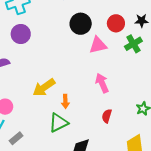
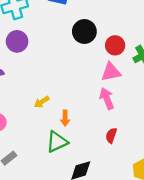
red circle: (116, 23) -> (115, 45), moved
pink triangle: (98, 45) -> (111, 72), moved
yellow arrow: (44, 87) -> (42, 102), size x0.6

